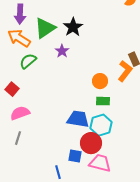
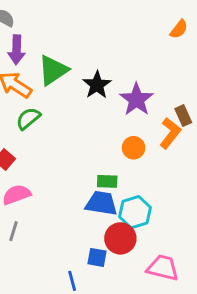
black star: (73, 27) -> (97, 85), moved
purple star: (62, 51) -> (136, 99), moved, size x1.6
green rectangle: (103, 101) -> (107, 181), moved
pink trapezoid: (100, 163) -> (163, 268), moved

